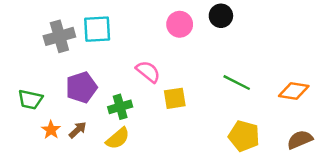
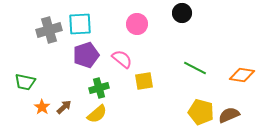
pink circle: (180, 24) -> (137, 24), moved
purple pentagon: (81, 87) -> (86, 55), moved
brown semicircle: (300, 140) -> (229, 115), moved

